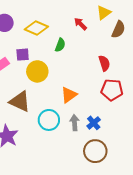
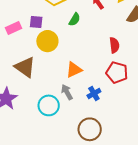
cyan circle: (49, 120) -> (49, 105), moved
gray arrow: (74, 123) -> (67, 92), moved, turned -35
blue cross: (94, 123) -> (94, 94), moved

